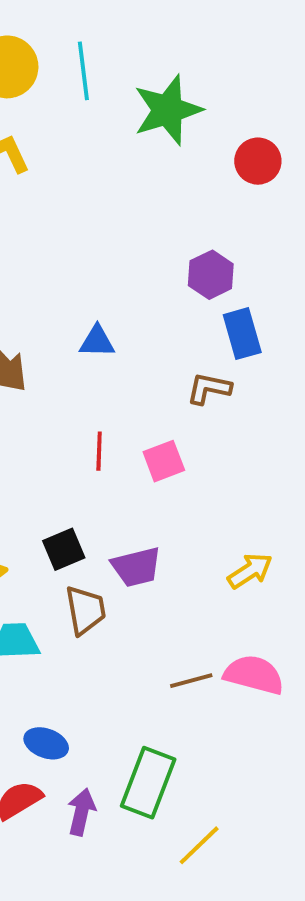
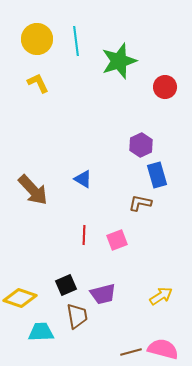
blue triangle: (97, 341) -> (83, 179), turned 30

